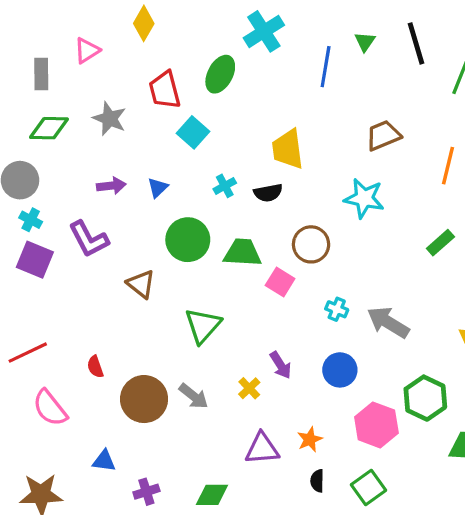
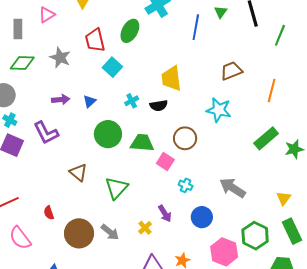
green rectangle: (440, 243) -> (266, 138), size x1.4
brown triangle: (141, 284) -> (78, 172), moved
cyan cross: (337, 309) -> (186, 185), moved

